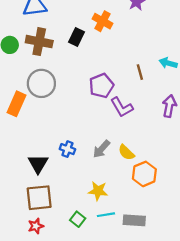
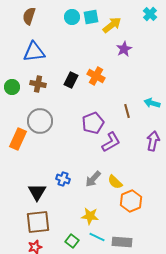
orange cross: (103, 21) -> (96, 76), moved
brown cross: (39, 42) -> (38, 84), size x0.7
purple L-shape: (122, 107) -> (111, 142), turned -90
cyan line: (106, 215) -> (97, 237), turned 35

